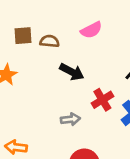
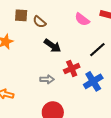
pink semicircle: (91, 30) -> (82, 19), moved, turned 56
brown semicircle: (49, 41) -> (39, 22), turned -152

